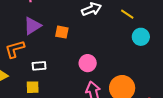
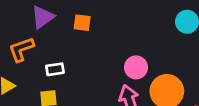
pink circle: (88, 63) -> (136, 67), moved

